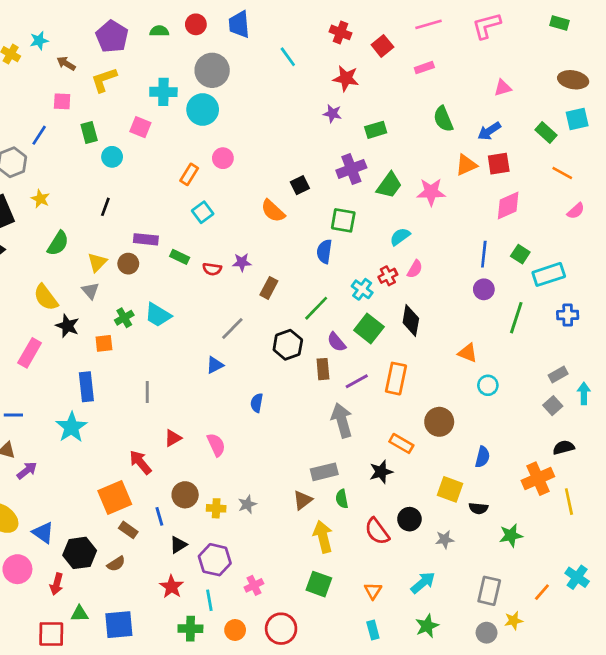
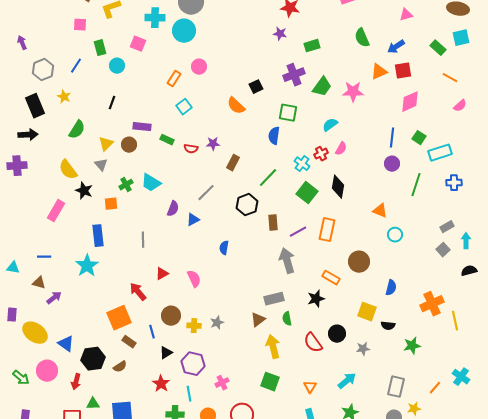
blue line: (39, 135) -> (76, 66), moved
purple semicircle: (336, 342) -> (173, 209), moved, turned -119
black semicircle: (564, 447) -> (469, 271), moved

